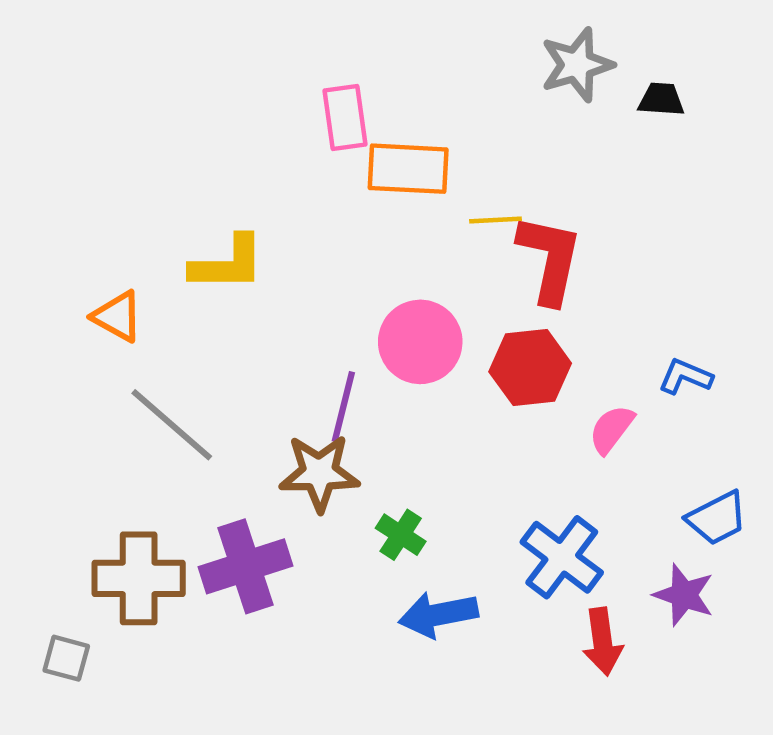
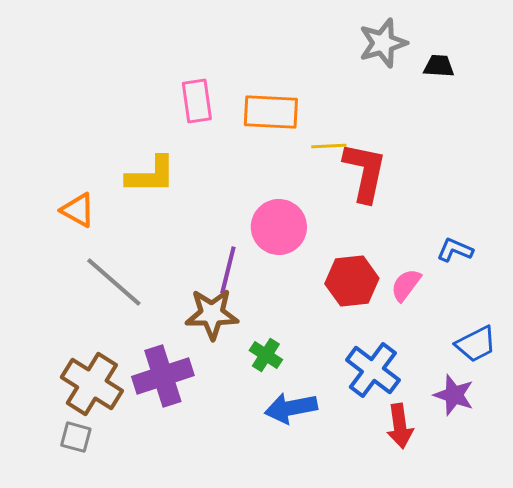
pink rectangle: (345, 117) -> (197, 101), moved
red hexagon: (530, 368) -> (352, 281), moved
brown cross: (139, 578) -> (92, 384), turned 32
gray square: (66, 658) -> (76, 437), moved

